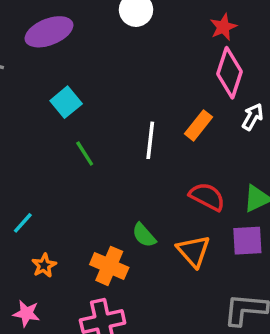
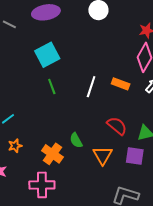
cyan square: (66, 102) -> (47, 55), size x1.4
orange rectangle: (199, 125) -> (121, 84), turned 60

